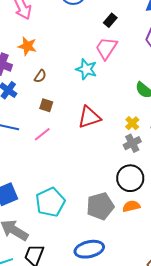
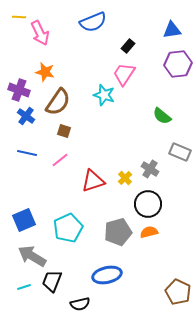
brown semicircle: (40, 76) -> (58, 102), size x2.0
red triangle: (89, 117) -> (93, 181), moved
yellow cross: (132, 123) -> (125, 178), moved
gray cross: (132, 143) -> (150, 169), turned -30

